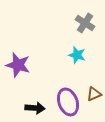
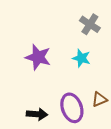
purple star: (18, 65) -> (38, 57), moved

